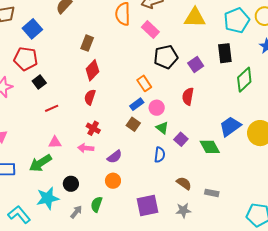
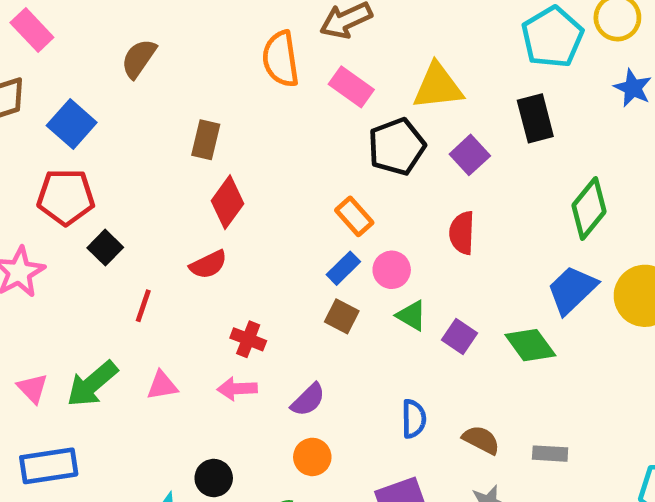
yellow triangle: (195, 18) -> (438, 86), moved
green diamond: (244, 80) -> (589, 208), moved
red semicircle: (90, 97) -> (208, 265), moved, turned -126
red line: (52, 108) -> (143, 306), turned -40
blue semicircle: (160, 155) -> (414, 419), moved
green arrow: (40, 163) -> (92, 384), moved

